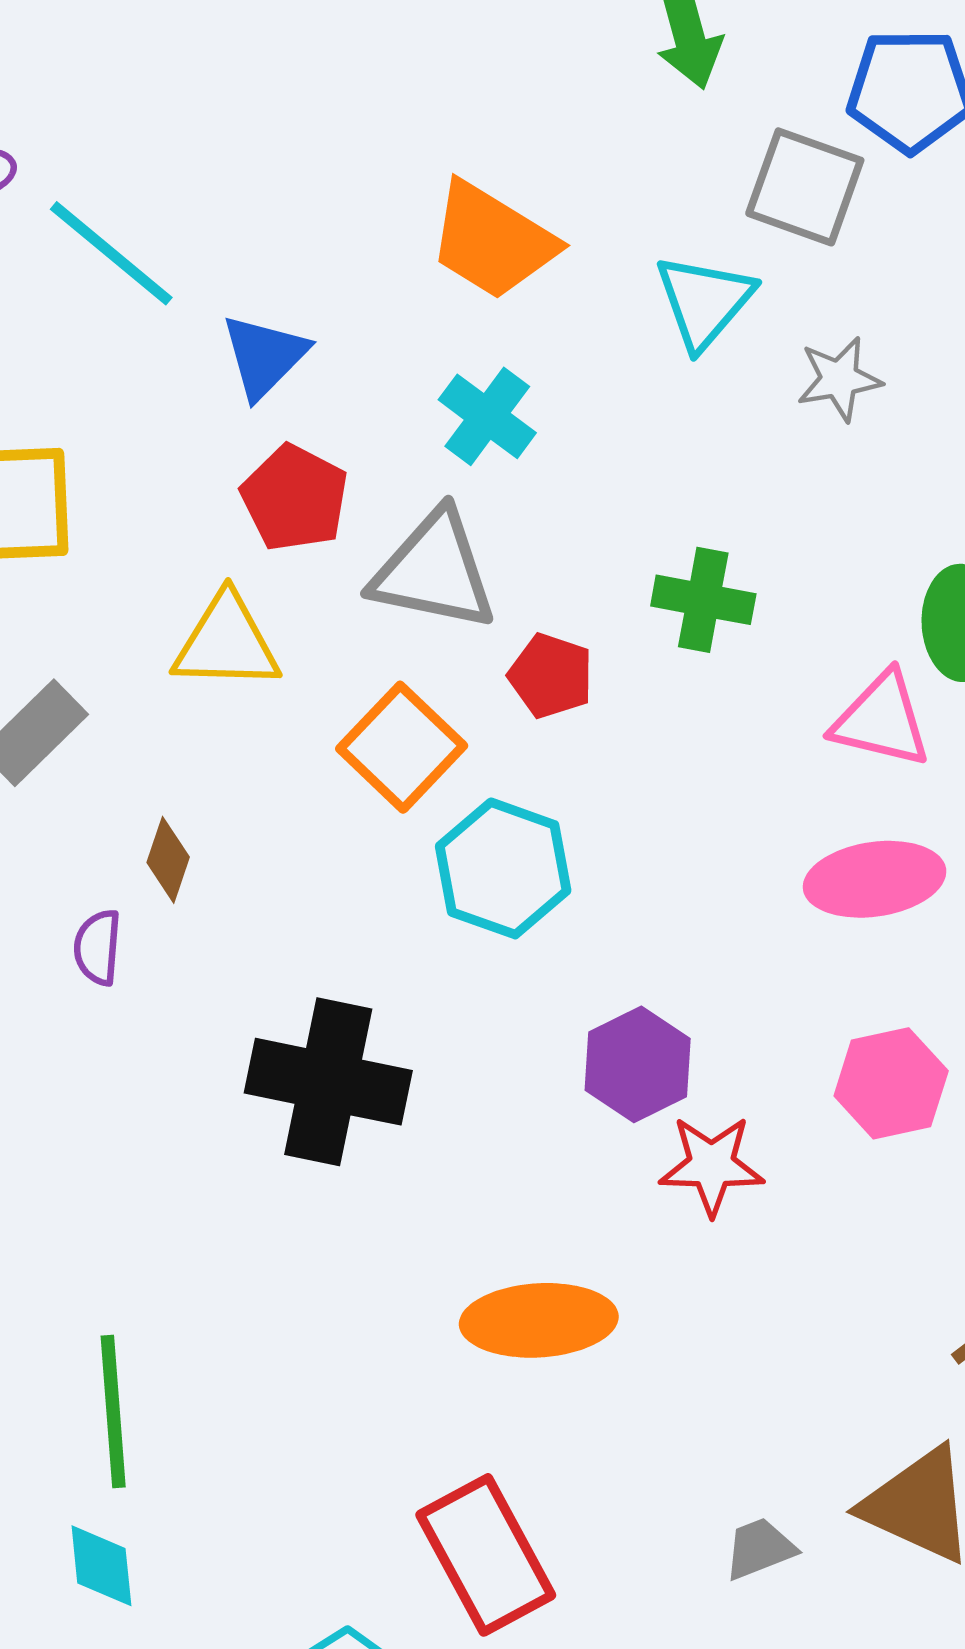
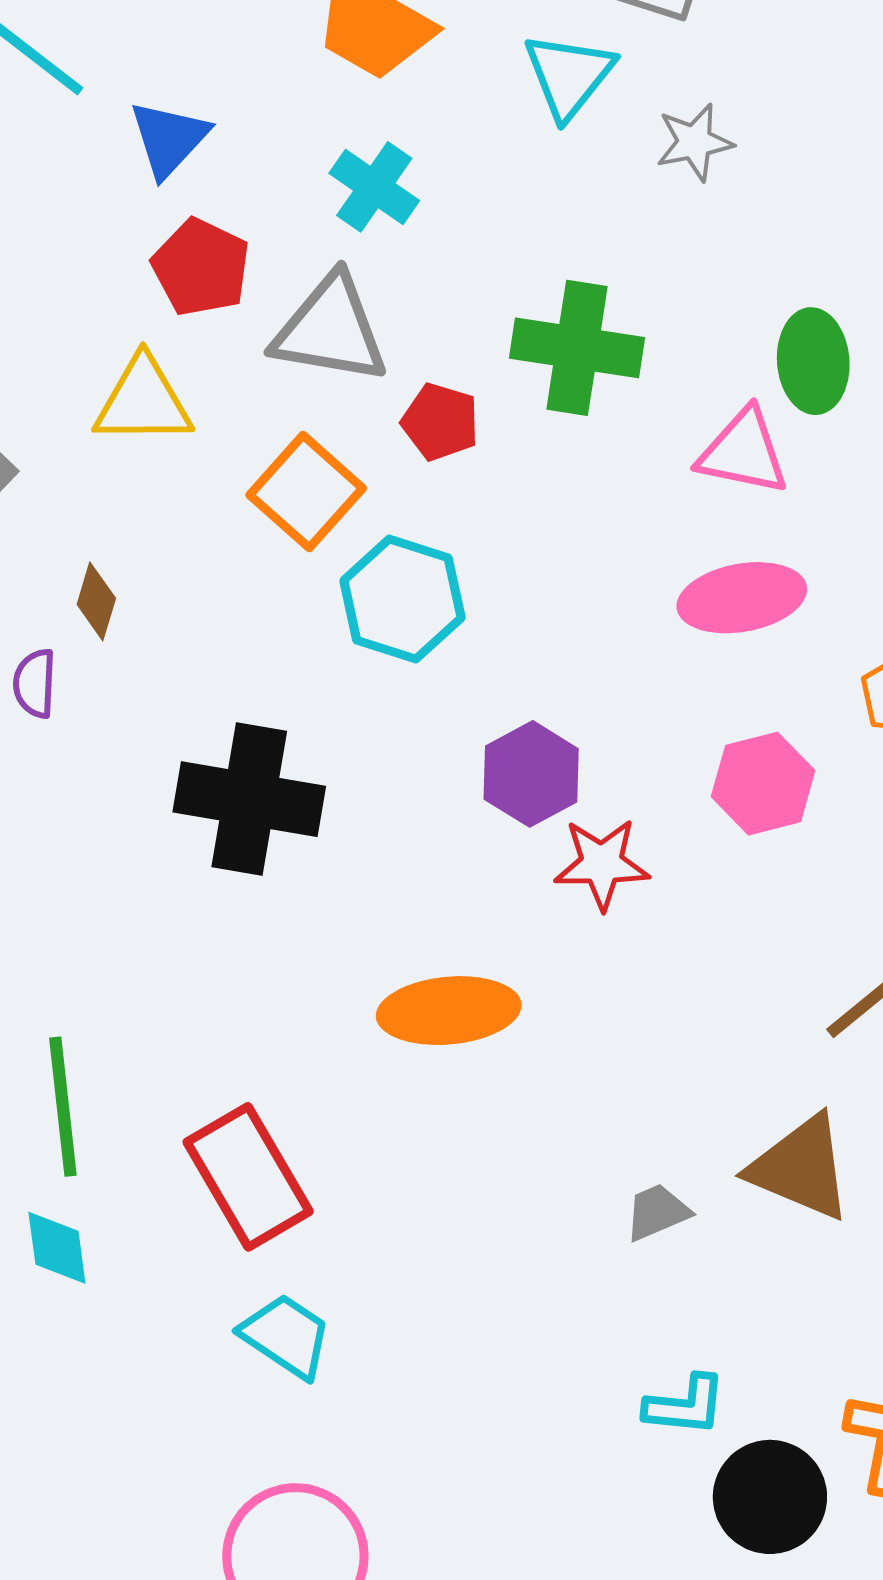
green cross: (703, 600) -> (577, 348), size x1.4
red rectangle: (486, 1555) -> (248, 1177), moved

